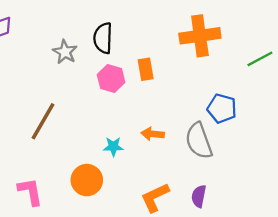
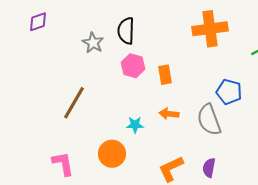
orange rectangle: (146, 69) -> (165, 75), moved

